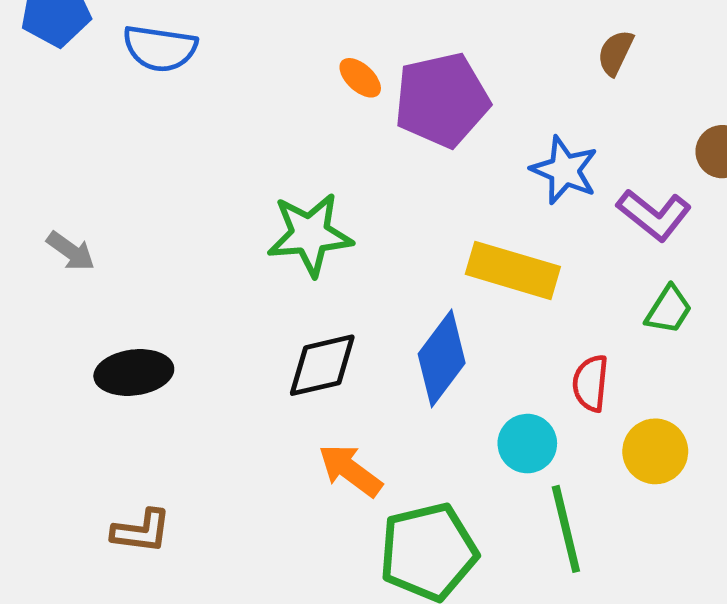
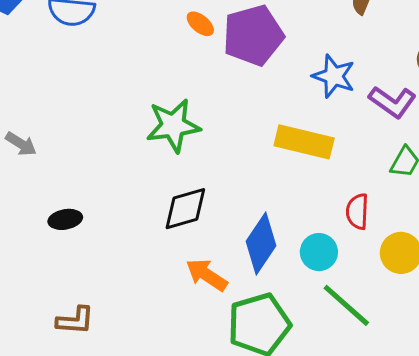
blue diamond: (442, 358) -> (261, 243), moved
black ellipse: (134, 372) -> (65, 219), size x0.7
green line: (566, 529) -> (346, 305), turned -32

